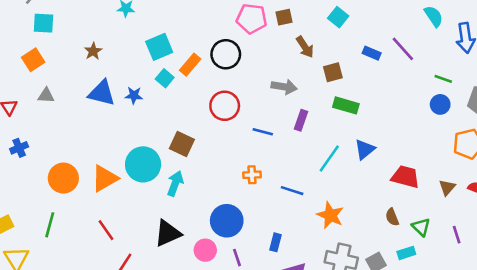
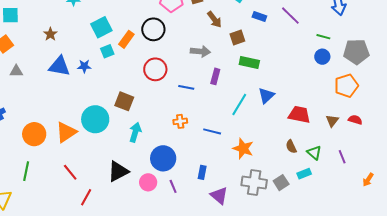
blue rectangle: (372, 53) -> (259, 17), moved
cyan square: (165, 78) -> (107, 51), turned 32
cyan arrow: (175, 183) -> (135, 132), moved

